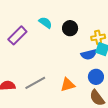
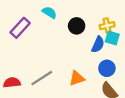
black circle: (70, 28) -> (77, 26), moved
blue semicircle: (89, 54) -> (98, 45), turned -49

